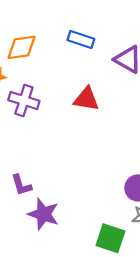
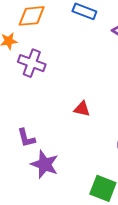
red triangle: (86, 99) -> (82, 109), moved, size x0.7

